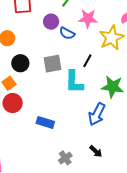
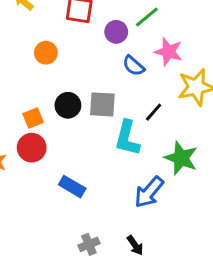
purple circle: (51, 22) -> (116, 32), moved
black circle: (20, 63) -> (68, 105), moved

